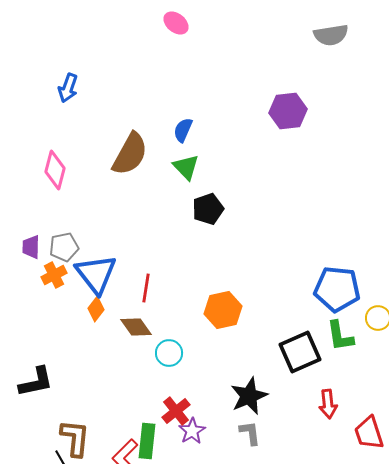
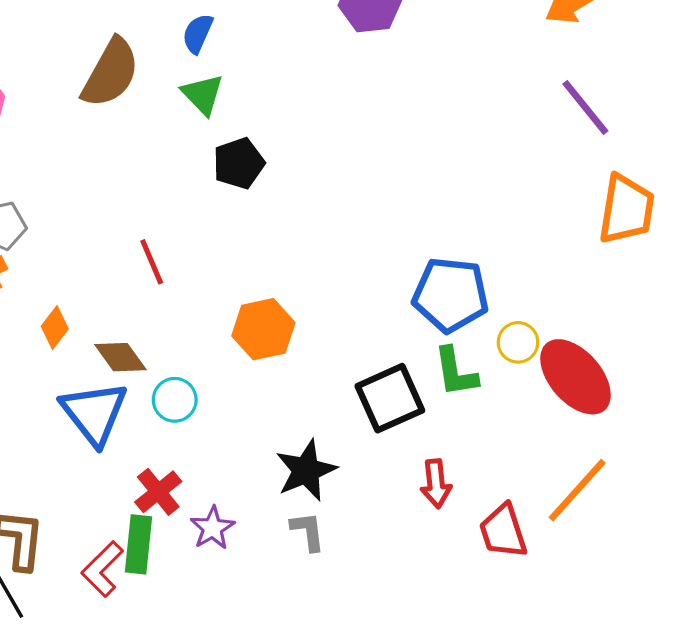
blue triangle: (96, 274) -> (94, 413), moved
red line: (146, 288) -> (152, 262), moved, turned -32
red cross: (176, 411) -> (158, 492), moved

